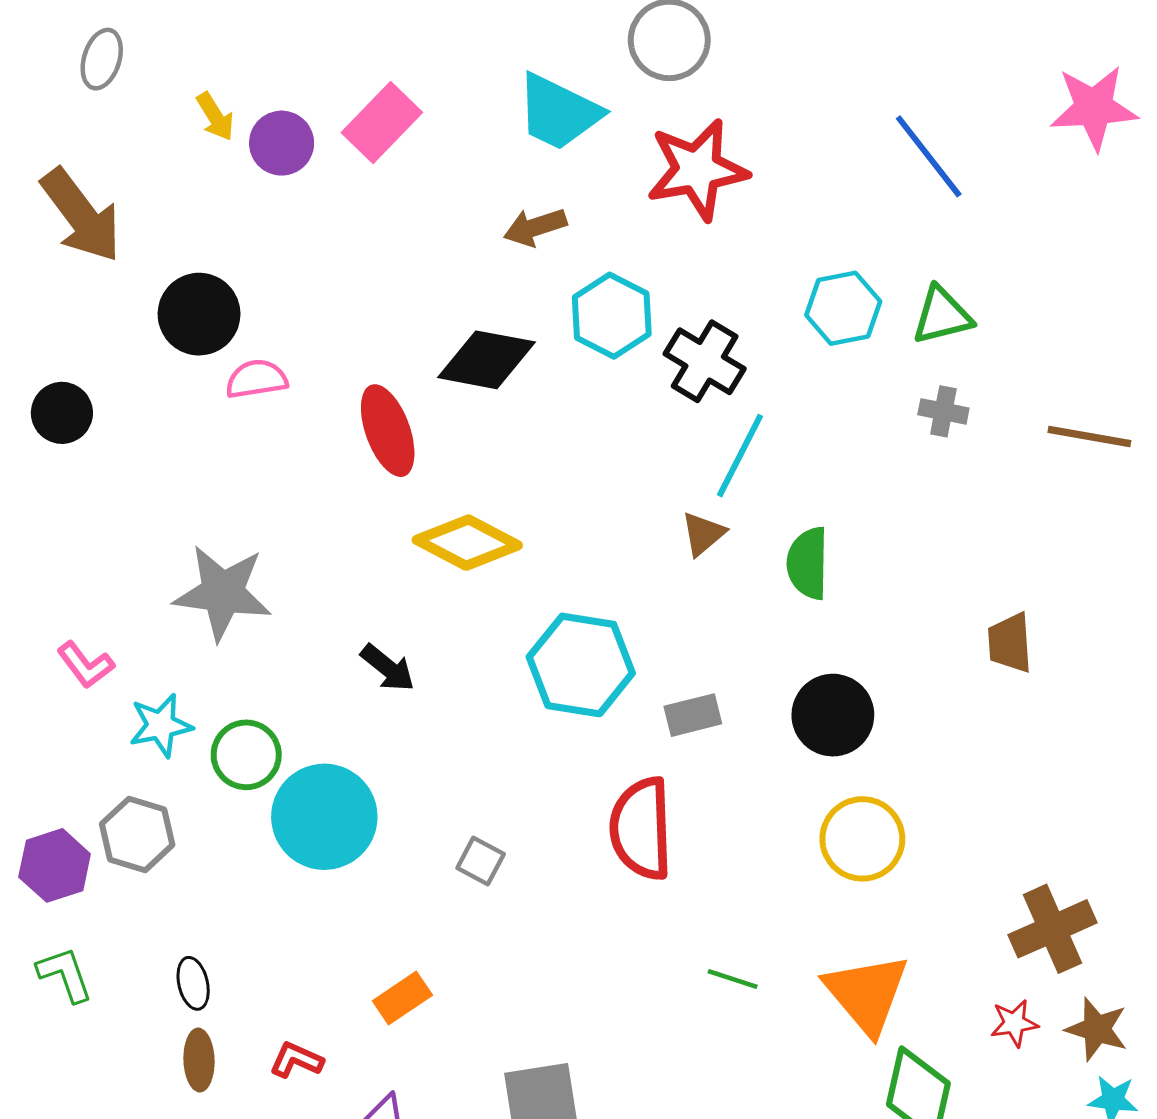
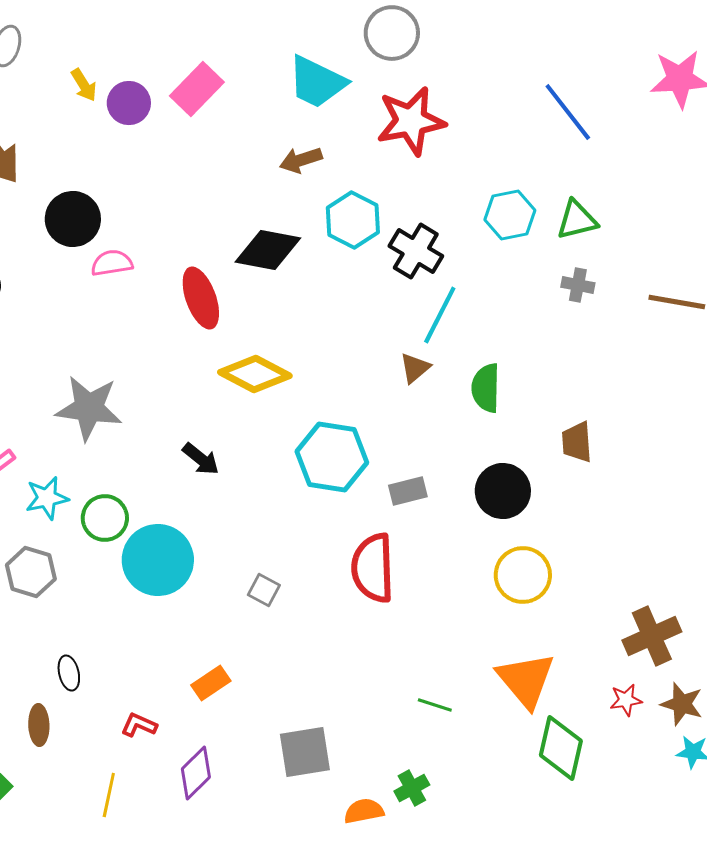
brown trapezoid: (1010, 643) -> (577, 442), moved
green line: (733, 979) -> (435, 705), moved
brown ellipse: (199, 1060) -> (39, 725), moved

